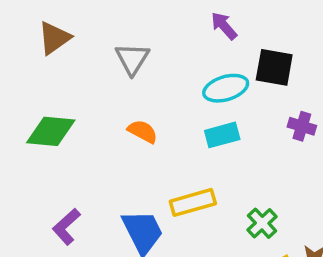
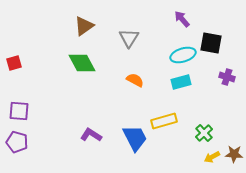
green diamond: (51, 131) -> (82, 63), moved, turned 56
purple L-shape: (66, 227) -> (91, 135), turned 75

